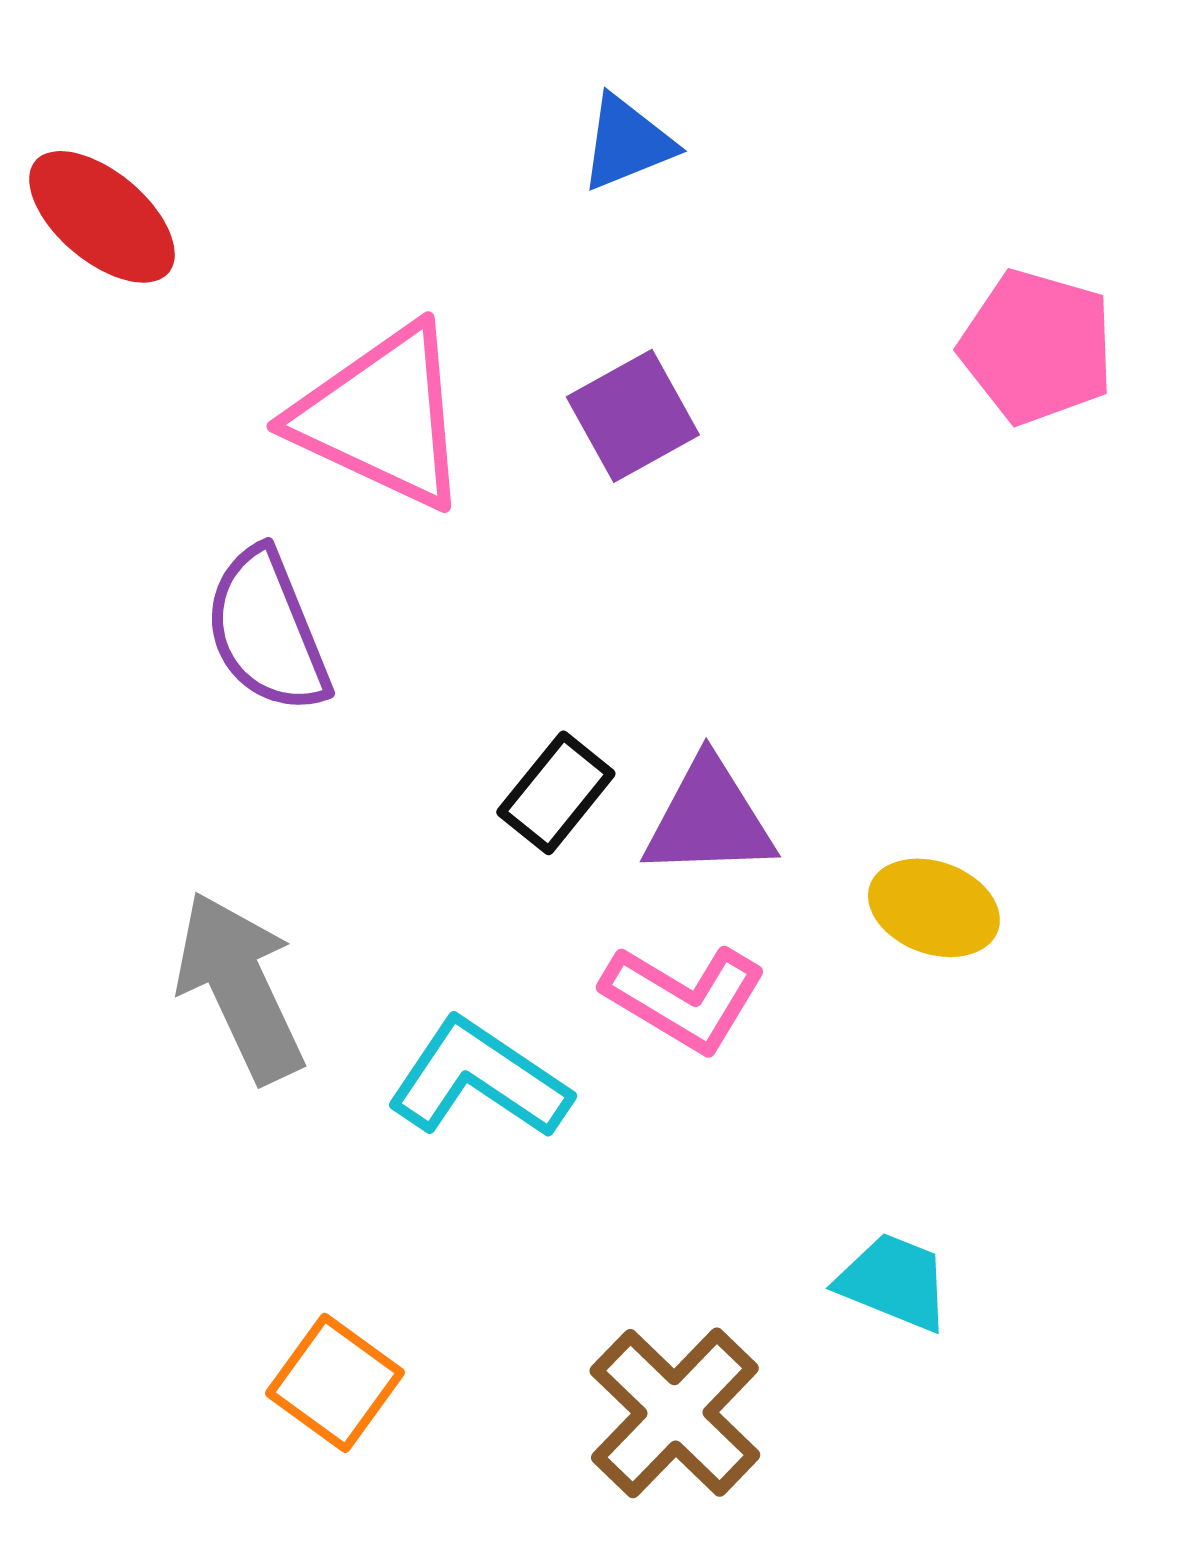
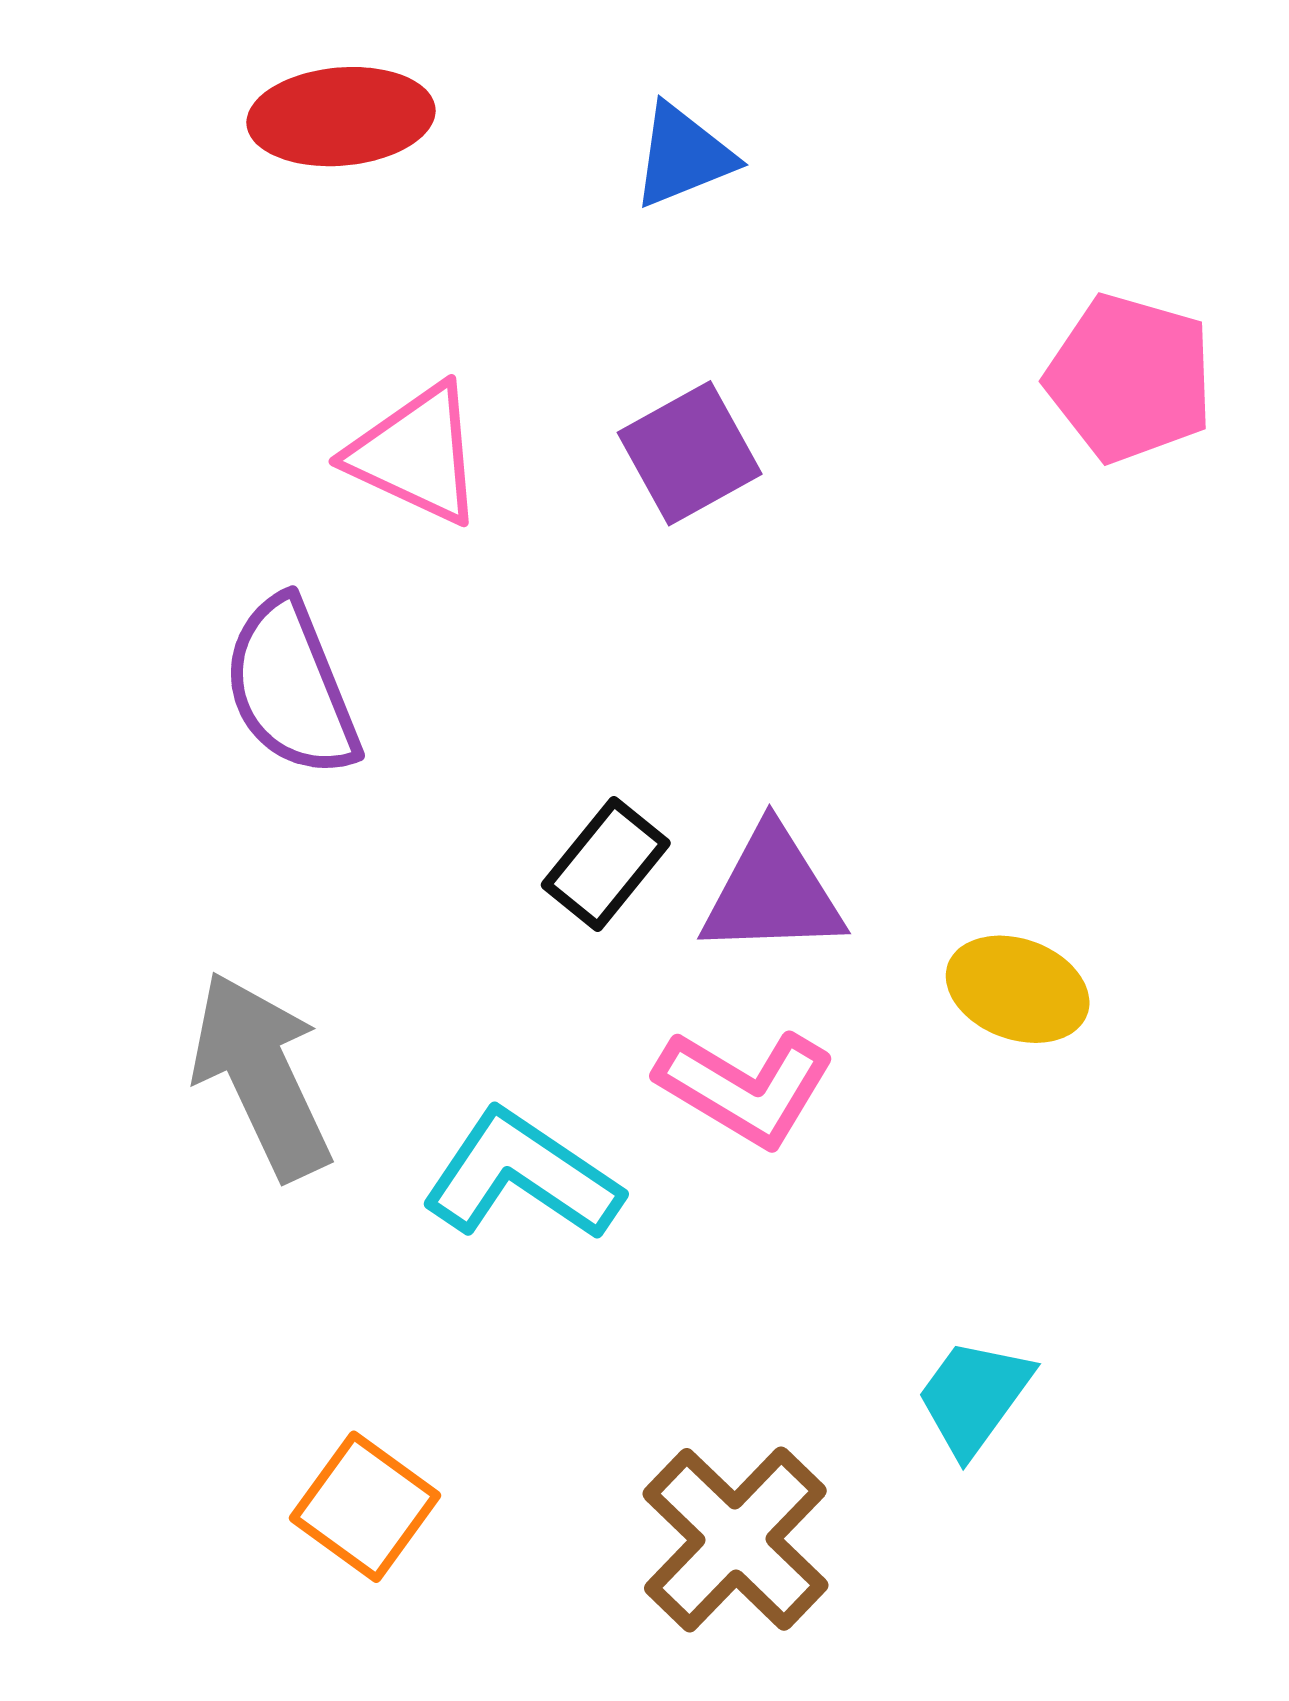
red ellipse: (102, 217) -> (341, 117), moved, turned -45
pink triangle: (382, 417) -> (416, 454), size x0.7
cyan trapezoid: (894, 1282) -> (974, 1397), turned -76

